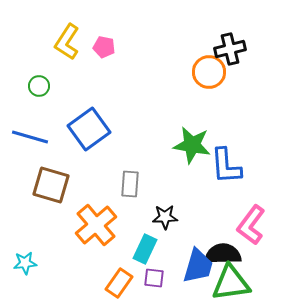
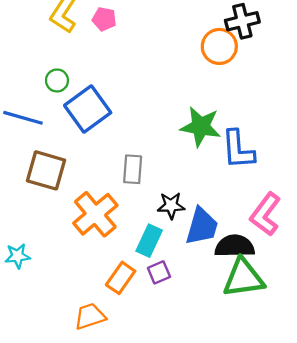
green circle: (39, 86) -> (57, 80), moved
blue trapezoid: (198, 266) -> (202, 226), moved
purple square: (154, 278) -> (159, 272), turned -30

